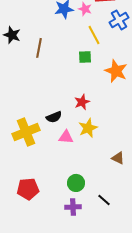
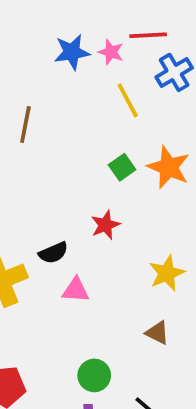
green square: (85, 57) -> (122, 167), moved, turned -32
yellow star: (88, 128) -> (167, 273), moved
brown triangle: (118, 158) -> (157, 333), moved

